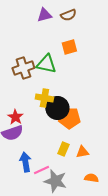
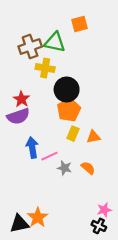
yellow cross: (44, 98) -> (45, 68), moved
orange pentagon: (69, 118) -> (69, 110), moved, turned -30
orange semicircle: (91, 178) -> (88, 168), moved, turned 32
gray star: (55, 181) -> (64, 168), size x0.6

